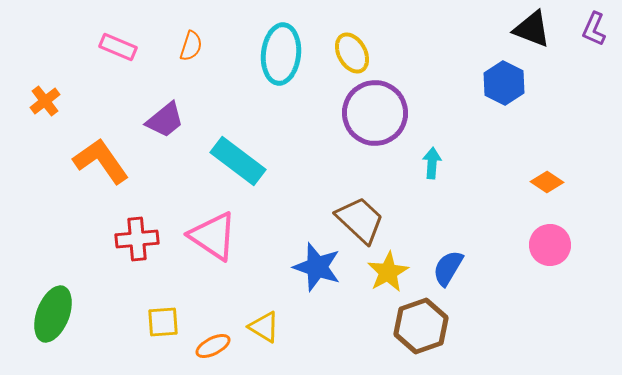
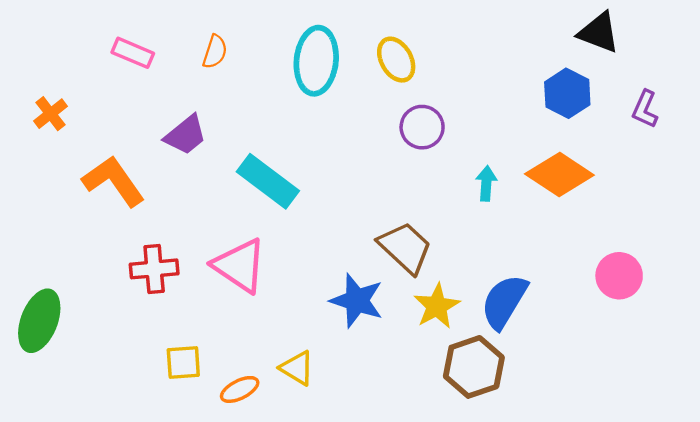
purple L-shape: (594, 29) -> (645, 109), moved
purple circle: (375, 113) -> (422, 127), size x0.6
orange diamond: (547, 182) -> (559, 174), moved, size x1.8
blue semicircle: (448, 268) -> (504, 302), size x1.4
green ellipse: (53, 314) -> (39, 321), moved

